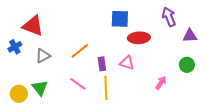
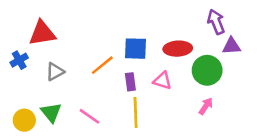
blue square: (120, 19) -> (136, 49), moved
red triangle: (33, 26) -> (42, 33), turned -30
purple triangle: (190, 36) -> (231, 46), moved
green circle: (187, 65) -> (207, 70), moved, size x1.5
pink line: (78, 84) -> (89, 116), moved

